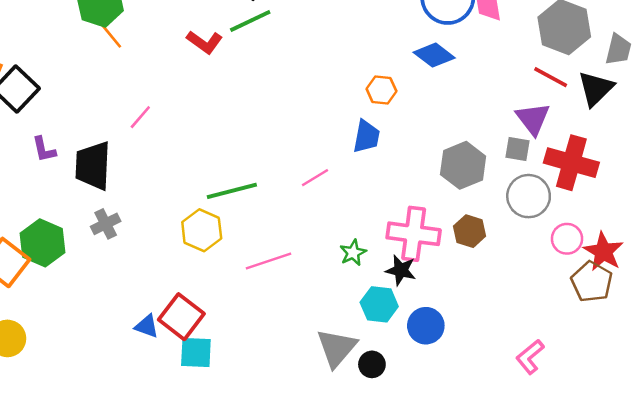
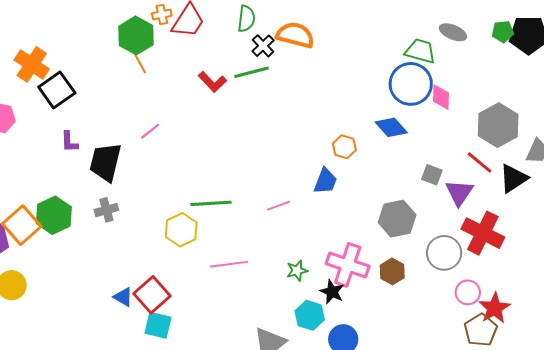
gray square: (517, 149) -> (432, 175), moved

